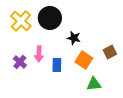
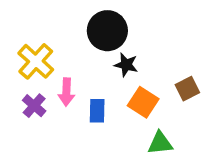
black circle: (50, 18) -> (107, 31), moved
yellow cross: (21, 21) -> (36, 61), moved

